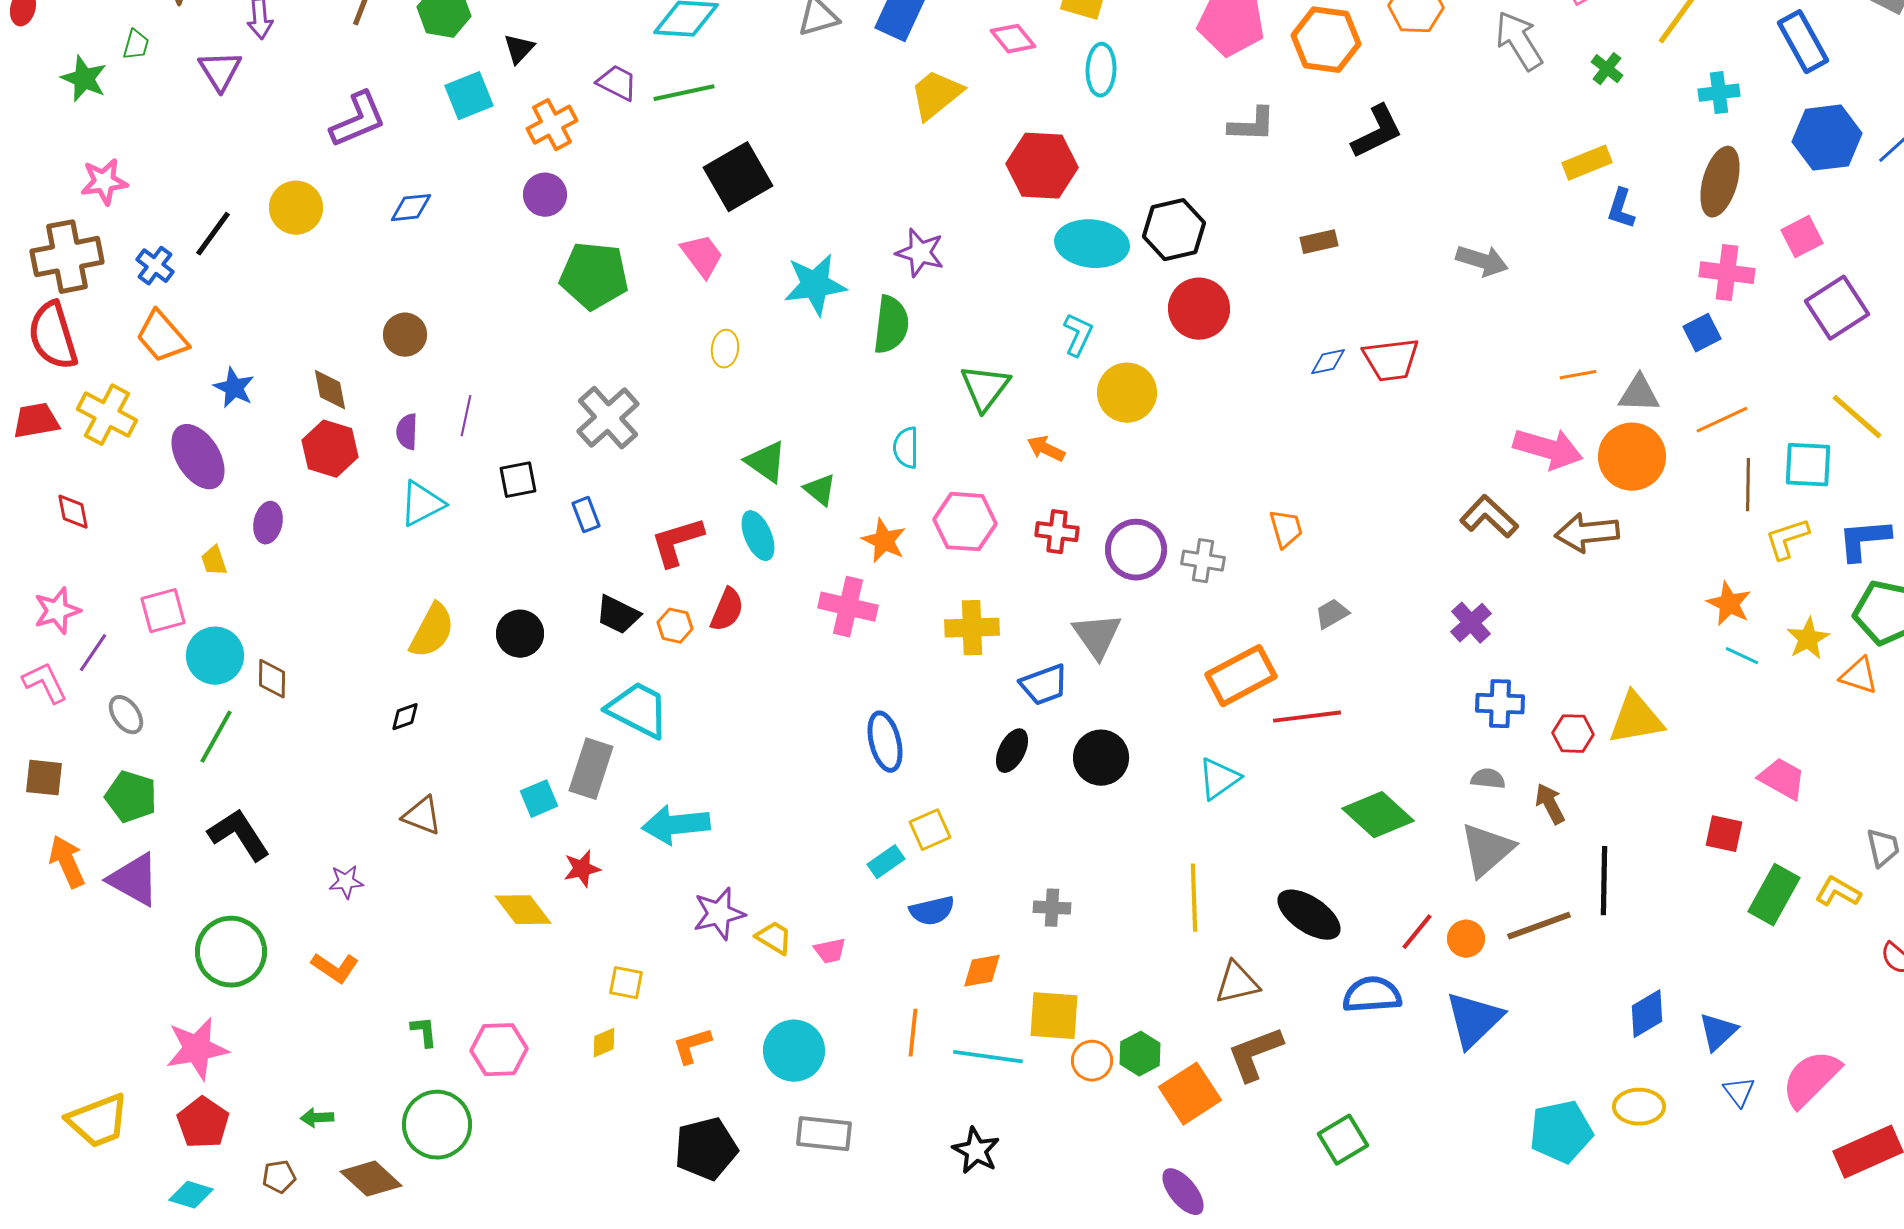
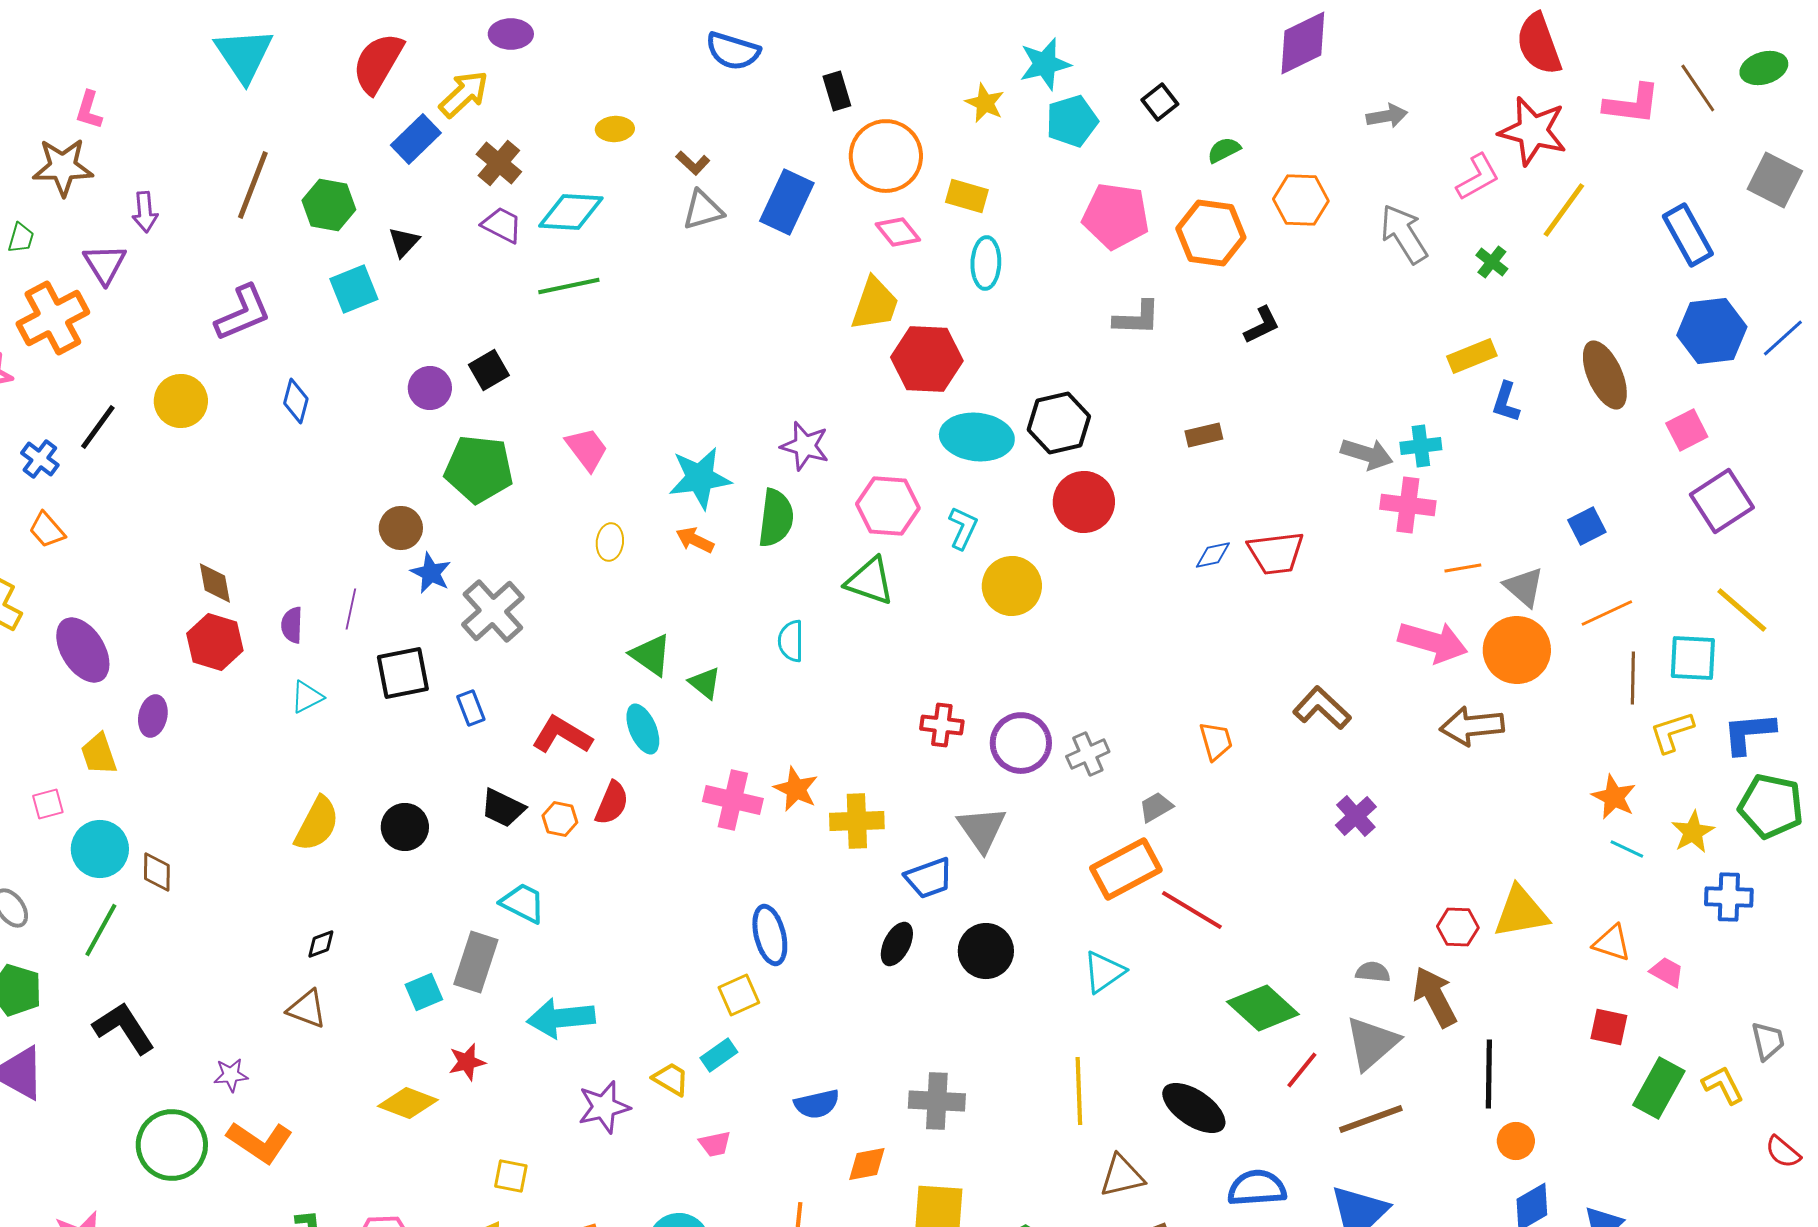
purple trapezoid: (617, 83) -> (502, 225), moved
cyan cross: (1719, 93) -> (1421, 446), moved
yellow trapezoid: (936, 95) -> (875, 304), moved, turned 148
orange cross: (552, 125) -> (53, 318), moved, size x1.4
black L-shape: (1377, 132) -> (1262, 325), size x0.7
black square: (738, 177) -> (489, 370), moved, size x0.6
brown ellipse: (1720, 182) -> (1605, 375), turned -40
blue diamond: (411, 208) -> (296, 401), turned -69
pink cross: (1727, 273) -> (1408, 505), moved
brown circle: (405, 335) -> (401, 528), moved
orange trapezoid: (162, 337) -> (47, 530), size x0.7
blue star: (234, 388) -> (431, 573), moved
green triangle: (985, 388) -> (870, 581), turned -48
gray triangle: (1639, 394) -> (1524, 587), turned 39
orange arrow: (1046, 449) -> (695, 540), moved
black square: (518, 480) -> (403, 673), size x1.4
cyan triangle: (422, 504) -> (307, 697), size x0.7
brown L-shape: (1489, 517) -> (1322, 708), moved
pink hexagon: (965, 522) -> (888, 506), moved
orange trapezoid: (1286, 529) -> (1216, 741), moved
orange star: (884, 541) -> (796, 789), moved
red L-shape: (677, 542) -> (562, 735), turned 48
yellow trapezoid: (214, 561) -> (99, 754), size x1.4
gray cross: (1203, 561) -> (1088, 754), turned -33
pink square: (163, 611) -> (48, 804), size x0.7
gray trapezoid: (1332, 614) -> (1156, 807), moved
orange triangle: (1859, 676) -> (1612, 943), moved
blue cross: (1500, 704) -> (1729, 897), moved
cyan trapezoid: (638, 710) -> (523, 903), size x0.7
black diamond: (405, 717) -> (321, 944), moved
red line: (1307, 717) -> (1192, 910), turned 38
pink trapezoid: (1782, 779) -> (1667, 972), size x0.7
brown arrow: (1550, 804) -> (1435, 997), size x1.5
yellow square: (930, 830) -> (739, 995), moved
cyan rectangle: (886, 862) -> (719, 1055), moved
yellow L-shape: (1838, 892) -> (1723, 1085), turned 33
gray cross: (1052, 908) -> (937, 1101), size x1.5
yellow diamond: (523, 910) -> (408, 1103), turned -32
brown line: (1539, 926) -> (1371, 1119), moved
red line: (1417, 932) -> (1302, 1070), moved
yellow trapezoid: (774, 938) -> (671, 1079), moved
orange circle: (1466, 939) -> (1516, 1141), moved
green circle: (231, 952) -> (172, 1145), moved
orange L-shape: (335, 968) -> (260, 1142), moved, size x1.4

